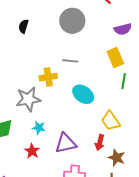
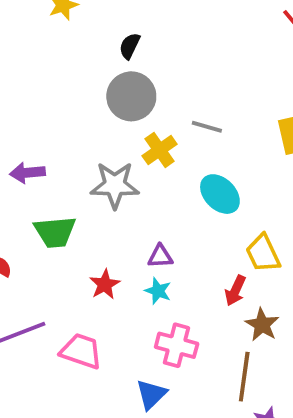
gray circle: (72, 21) -> (131, 96), moved
yellow cross: (48, 77) -> (160, 150), turned -36
cyan star: (39, 128) -> (158, 291), moved
purple triangle: (66, 143) -> (160, 256), moved, size x0.6

